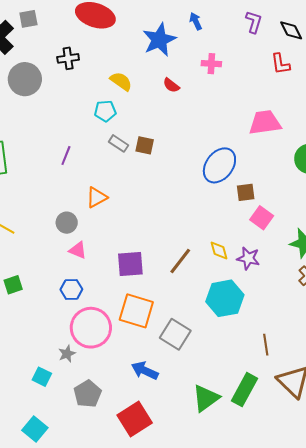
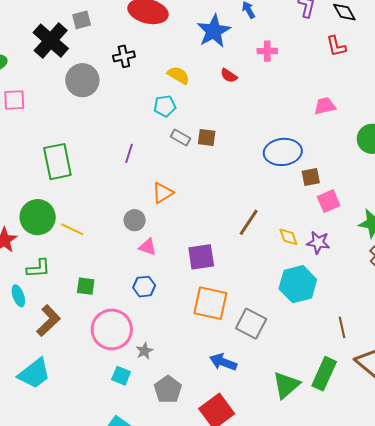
pink trapezoid: (265, 123) -> (325, 106), size x0.7
blue ellipse: (219, 165) -> (283, 152), turned 51
pink square: (262, 218) -> (329, 201), turned 35
brown line: (180, 261) -> (249, 222), moved
green square: (13, 285) -> (86, 286), turned 30
pink circle: (91, 328) -> (112, 329), moved

